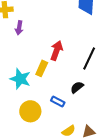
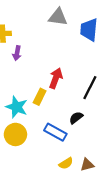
blue rectangle: (58, 102) -> (55, 132), size x1.5
yellow circle: (30, 111) -> (15, 134), moved

